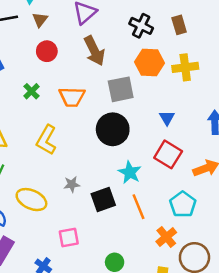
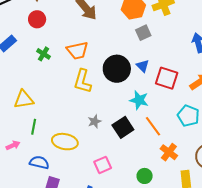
red circle: (47, 51) -> (37, 19), moved
gray square: (121, 89) -> (143, 33), moved, size x0.7
blue triangle: (167, 118) -> (143, 66), moved
yellow L-shape: (46, 140) -> (83, 81), moved
orange cross: (166, 237) -> (169, 152), moved

